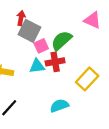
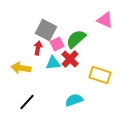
red arrow: (21, 18) -> (38, 48), moved
red cross: (55, 62) -> (70, 59), turned -36
yellow rectangle: (87, 79) -> (100, 75), turned 65

